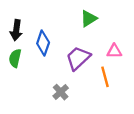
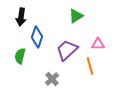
black arrow: (16, 30) -> (21, 17), moved
green semicircle: (15, 58) -> (20, 56), moved

